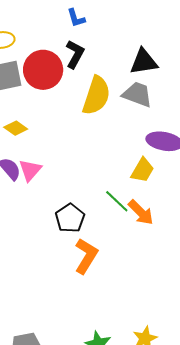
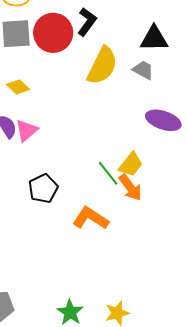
gray trapezoid: (137, 94) -> (143, 70), size x0.7
yellow trapezoid: (142, 170) -> (131, 165), moved
black pentagon: (70, 218) -> (43, 189), moved
orange L-shape: (86, 256) -> (91, 218), moved, turned -96

